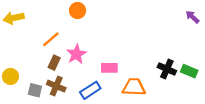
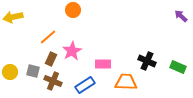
black cross: (167, 69) -> (147, 61), moved
gray square: (35, 90) -> (33, 71), moved

